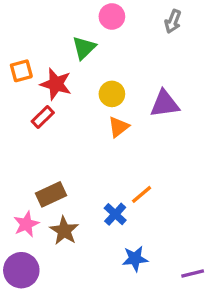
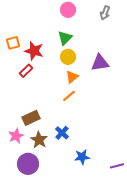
green triangle: (84, 48) -> (65, 38), moved
orange line: (142, 194) -> (69, 96), moved
blue cross: (115, 214) -> (62, 133), moved
purple circle: (21, 270) -> (28, 164), moved

